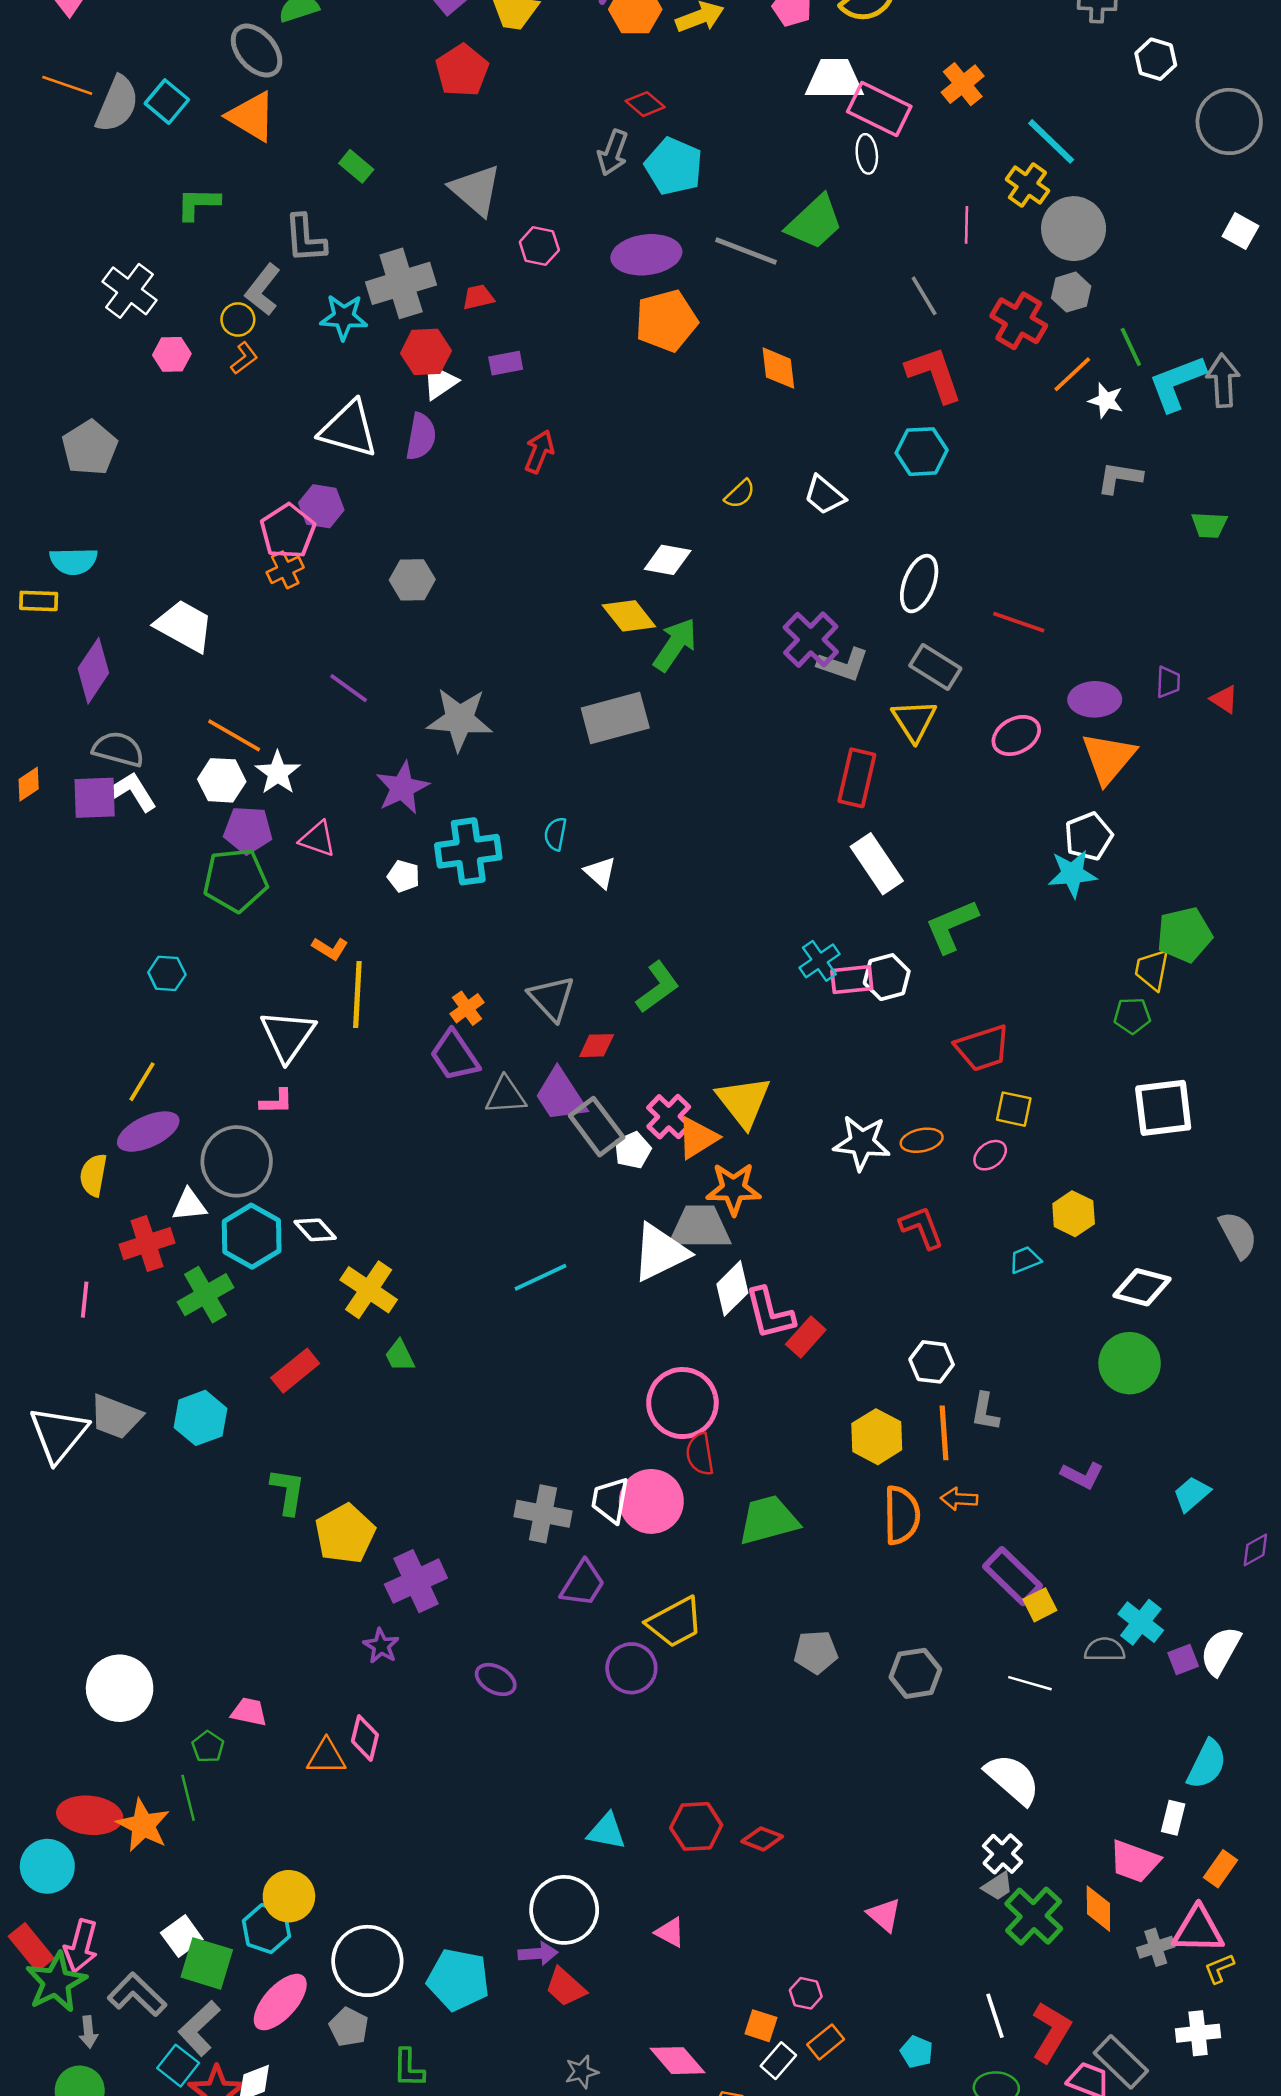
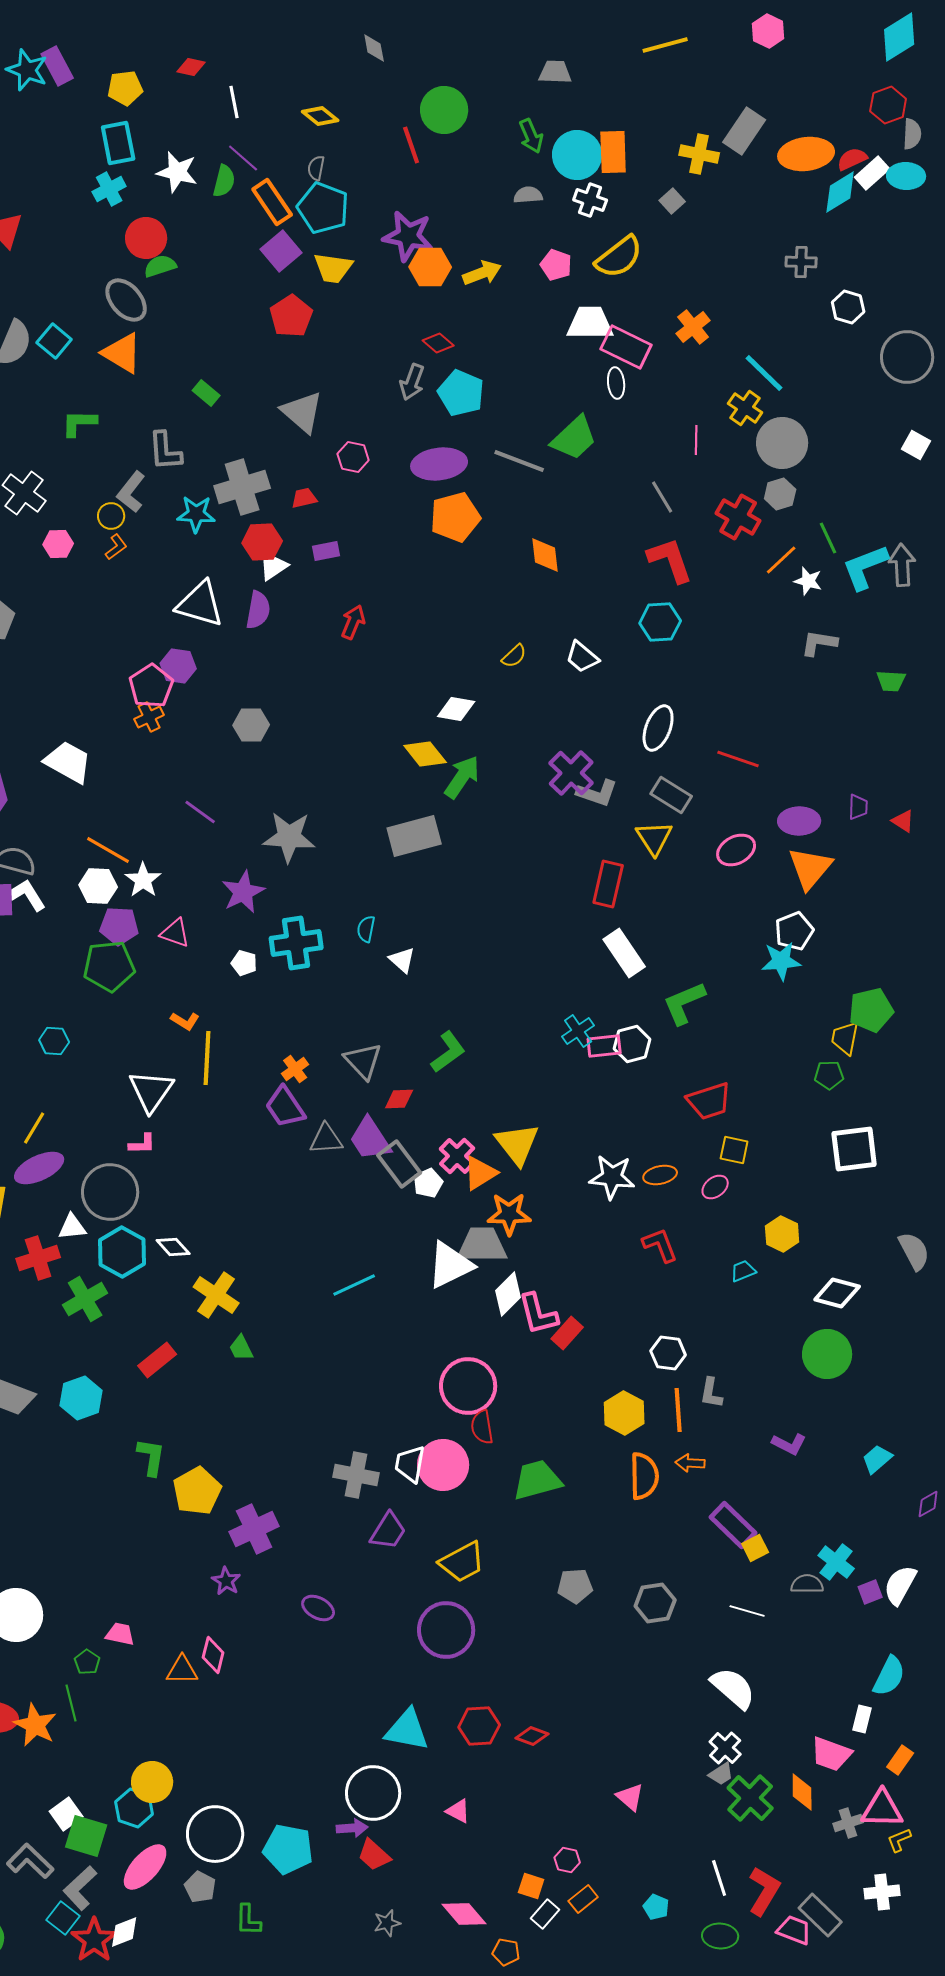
purple circle: (631, 1668) -> (446, 1630), moved, size x1.4
cyan triangle: (607, 1831) -> (407, 1730), size x1.4

